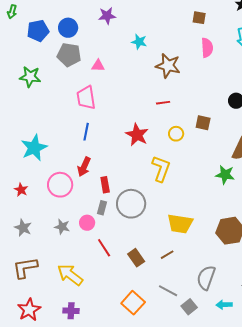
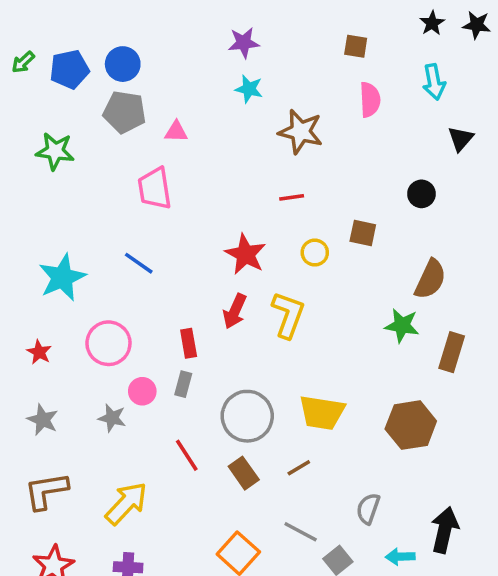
green arrow: (12, 12) -> (23, 62), moved, turned 32
purple star: (107, 16) -> (244, 43), moved
blue line: (86, 132) -> (139, 263), moved, turned -66
red arrow: (84, 167) -> (235, 311), moved
gray circle: (131, 204) -> (247, 416), moved
pink circle: (87, 223) -> (142, 391), moved
yellow arrow: (70, 275) -> (126, 503), turned 96
gray semicircle: (206, 278) -> (368, 509), size x0.7

